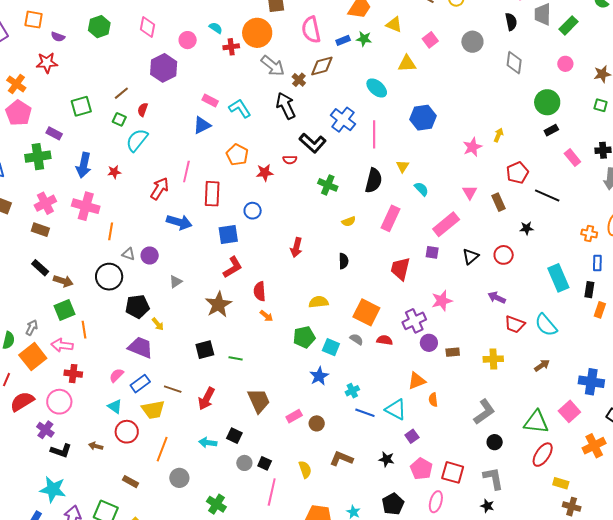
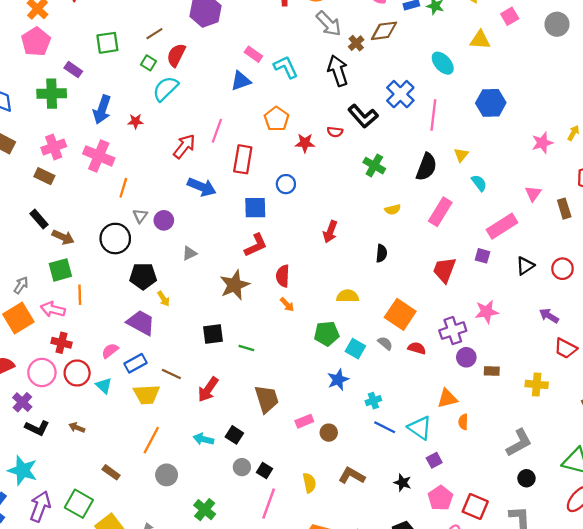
red semicircle: (143, 110) -> (176, 55), size x1.5
gray triangle: (128, 254) -> (140, 216), turned 40
red circle: (127, 432) -> (77, 373), moved

